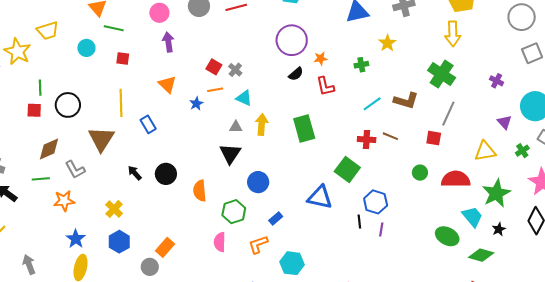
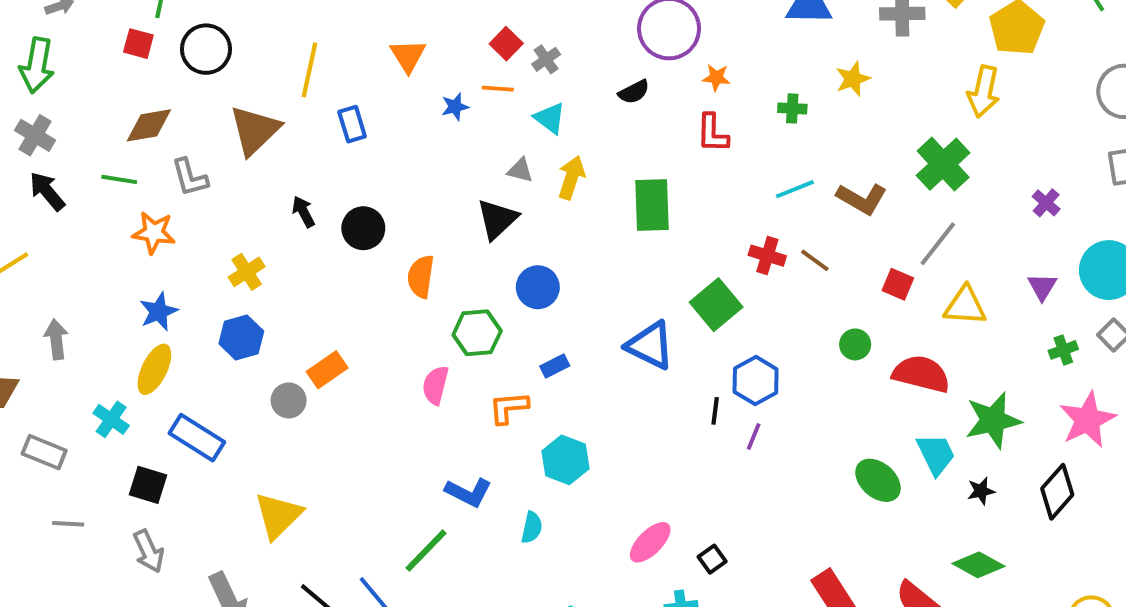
black semicircle: (296, 74) -> (634, 92), moved
yellow triangle: (485, 151) -> (965, 306), moved
green diamond: (481, 255) -> (978, 565), moved

